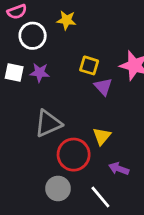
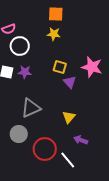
yellow star: (66, 20) -> (54, 34), moved
red circle: (74, 155) -> (45, 149), moved
gray circle: (58, 188) -> (19, 134), moved

